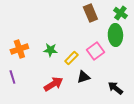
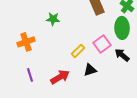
green star: (50, 50) -> (53, 19), moved
purple line: (12, 77) -> (30, 75), moved
black arrow: (115, 88) -> (122, 55), moved

